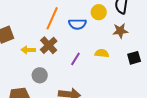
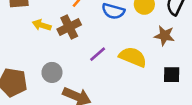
yellow semicircle: (102, 53) -> (133, 57), size x1.5
gray circle: (40, 75) -> (52, 72), moved

